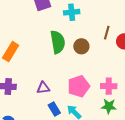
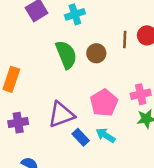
brown line: (107, 33) -> (125, 40), moved
purple triangle: (43, 88) -> (61, 114), size x1.6

